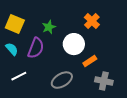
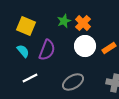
orange cross: (92, 21) -> (83, 23), moved
green star: (49, 27) -> (64, 21), moved
orange rectangle: (90, 61) -> (109, 48), moved

